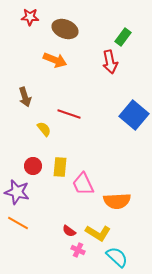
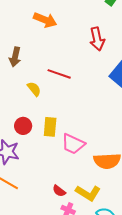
red arrow: (110, 62) -> (97, 39), moved
brown arrow: (25, 97) -> (15, 57), turned 30
pink trapezoid: (83, 184) -> (73, 144), turned -40

